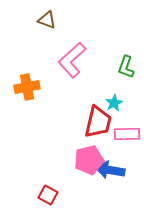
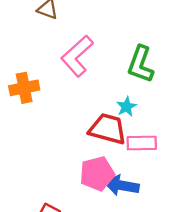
green L-shape: (126, 67) -> (141, 64), size x1.4
red trapezoid: (98, 122) -> (108, 129), turned -88

